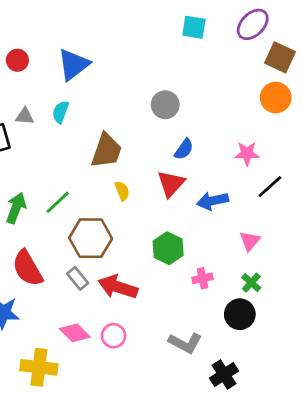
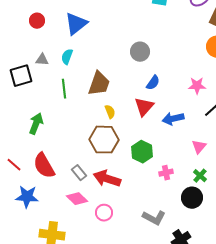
green line: (58, 202) -> (64, 89), moved, turned -54
brown hexagon: (91, 238) -> (104, 140), moved
pink diamond: (75, 333) -> (77, 199), moved

